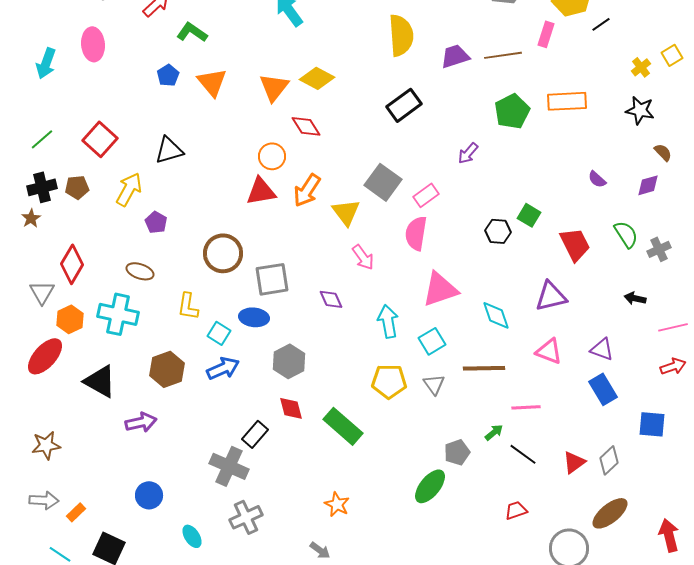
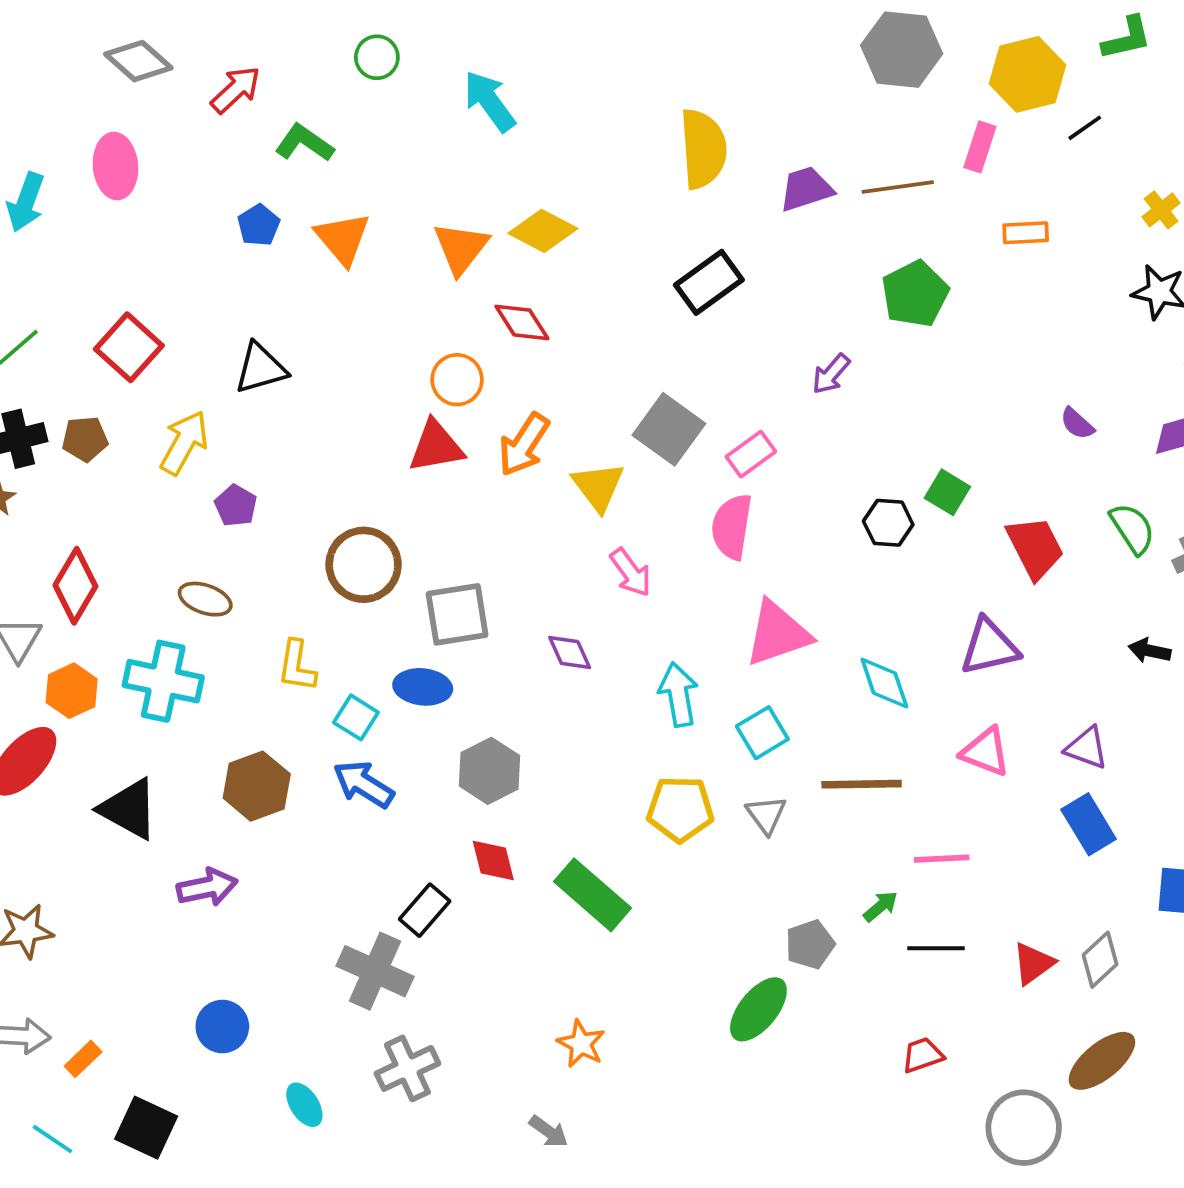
orange rectangle: (567, 101) -> (1026, 233), moved, size x0.6
blue arrow: (223, 368) -> (364, 784), turned -124
black line: (523, 454) -> (936, 948), turned -36

